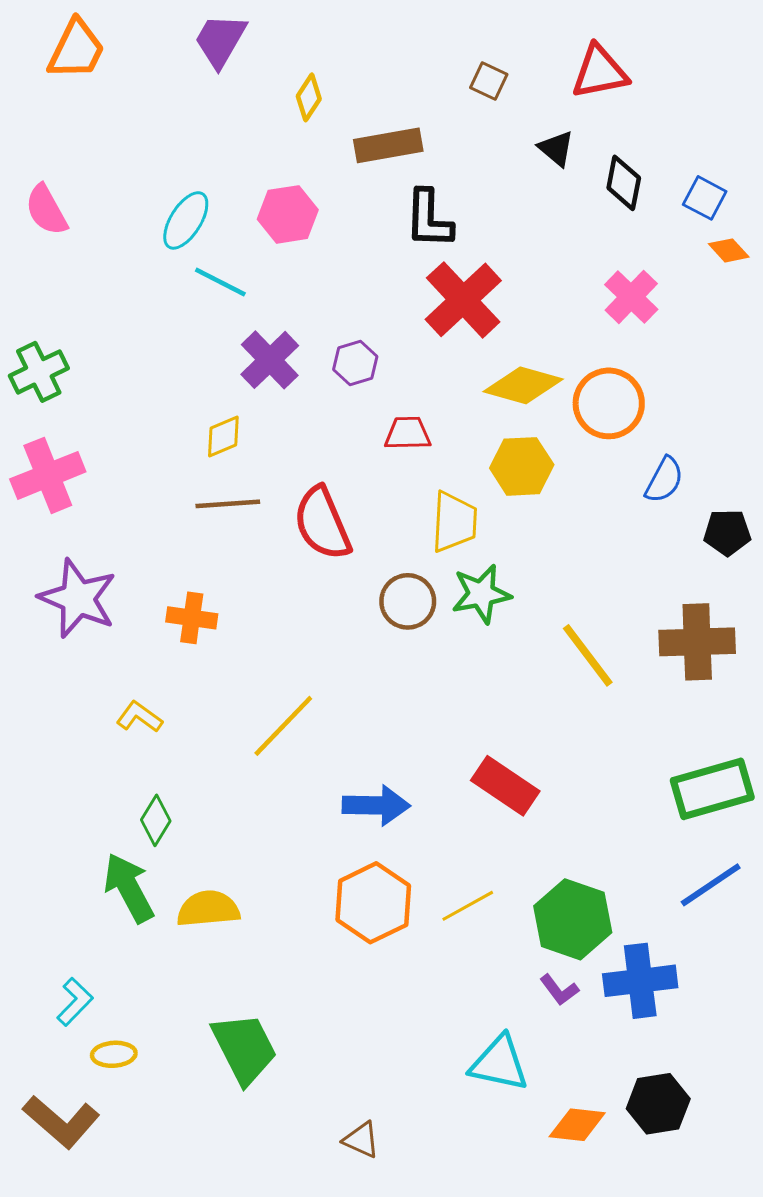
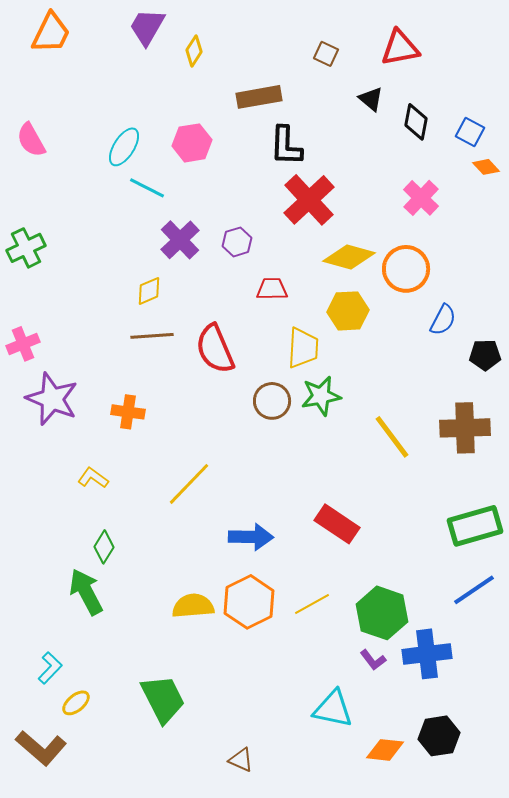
yellow diamond: (309, 97) -> (194, 51), moved
pink cross: (48, 475) -> (23, 344), moved, size x0.7
yellow semicircle: (208, 909) -> (193, 606), moved
yellow ellipse: (114, 1054) -> (76, 703), turned -36

